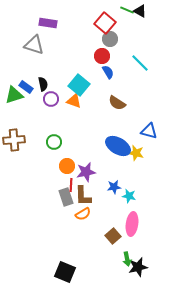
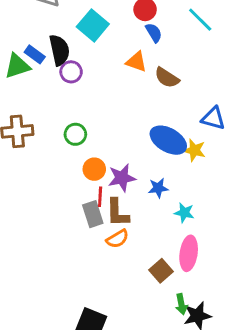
black semicircle: (43, 84) -> (59, 50), size x1.5
cyan square: (79, 85) -> (93, 25), moved
orange triangle: (74, 101) -> (136, 62), moved
blue star: (114, 187) -> (158, 188), moved

